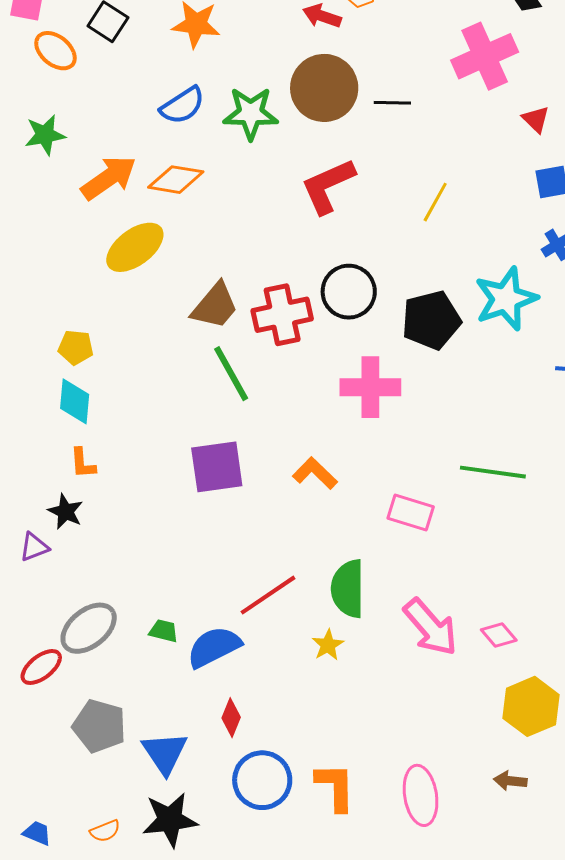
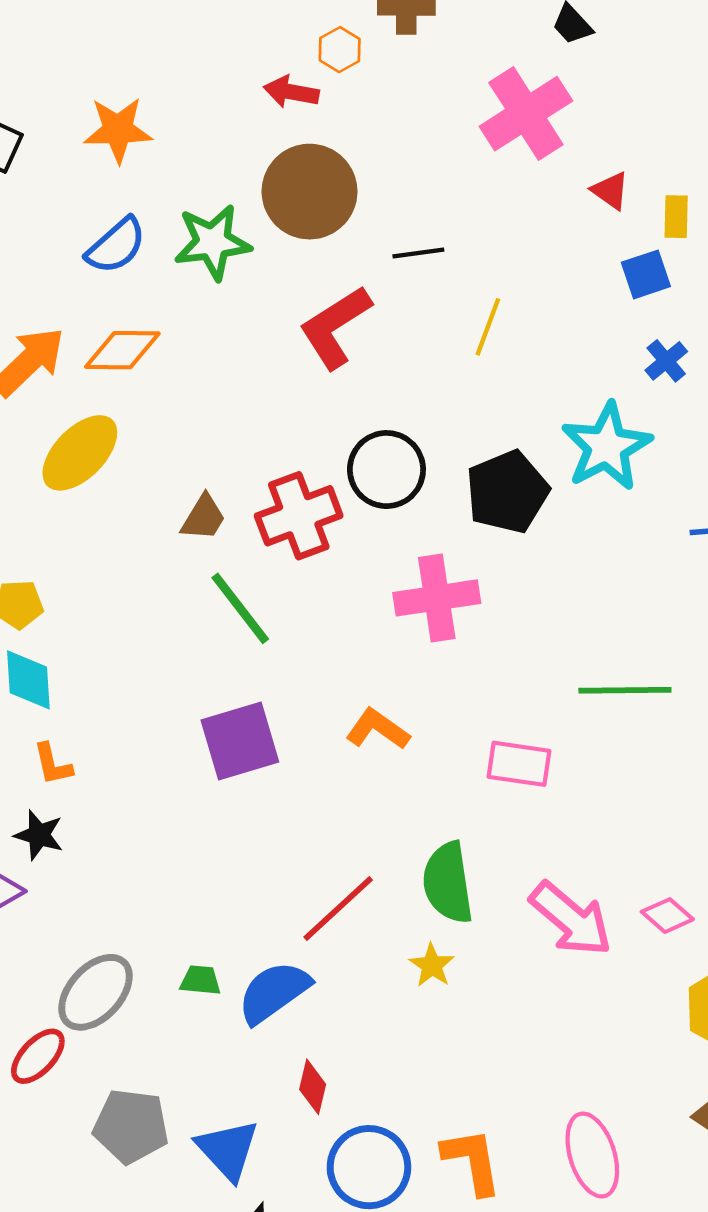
black line: (392, 103) -> (418, 253), moved
brown trapezoid: (215, 306) -> (203, 518), size x0.7

